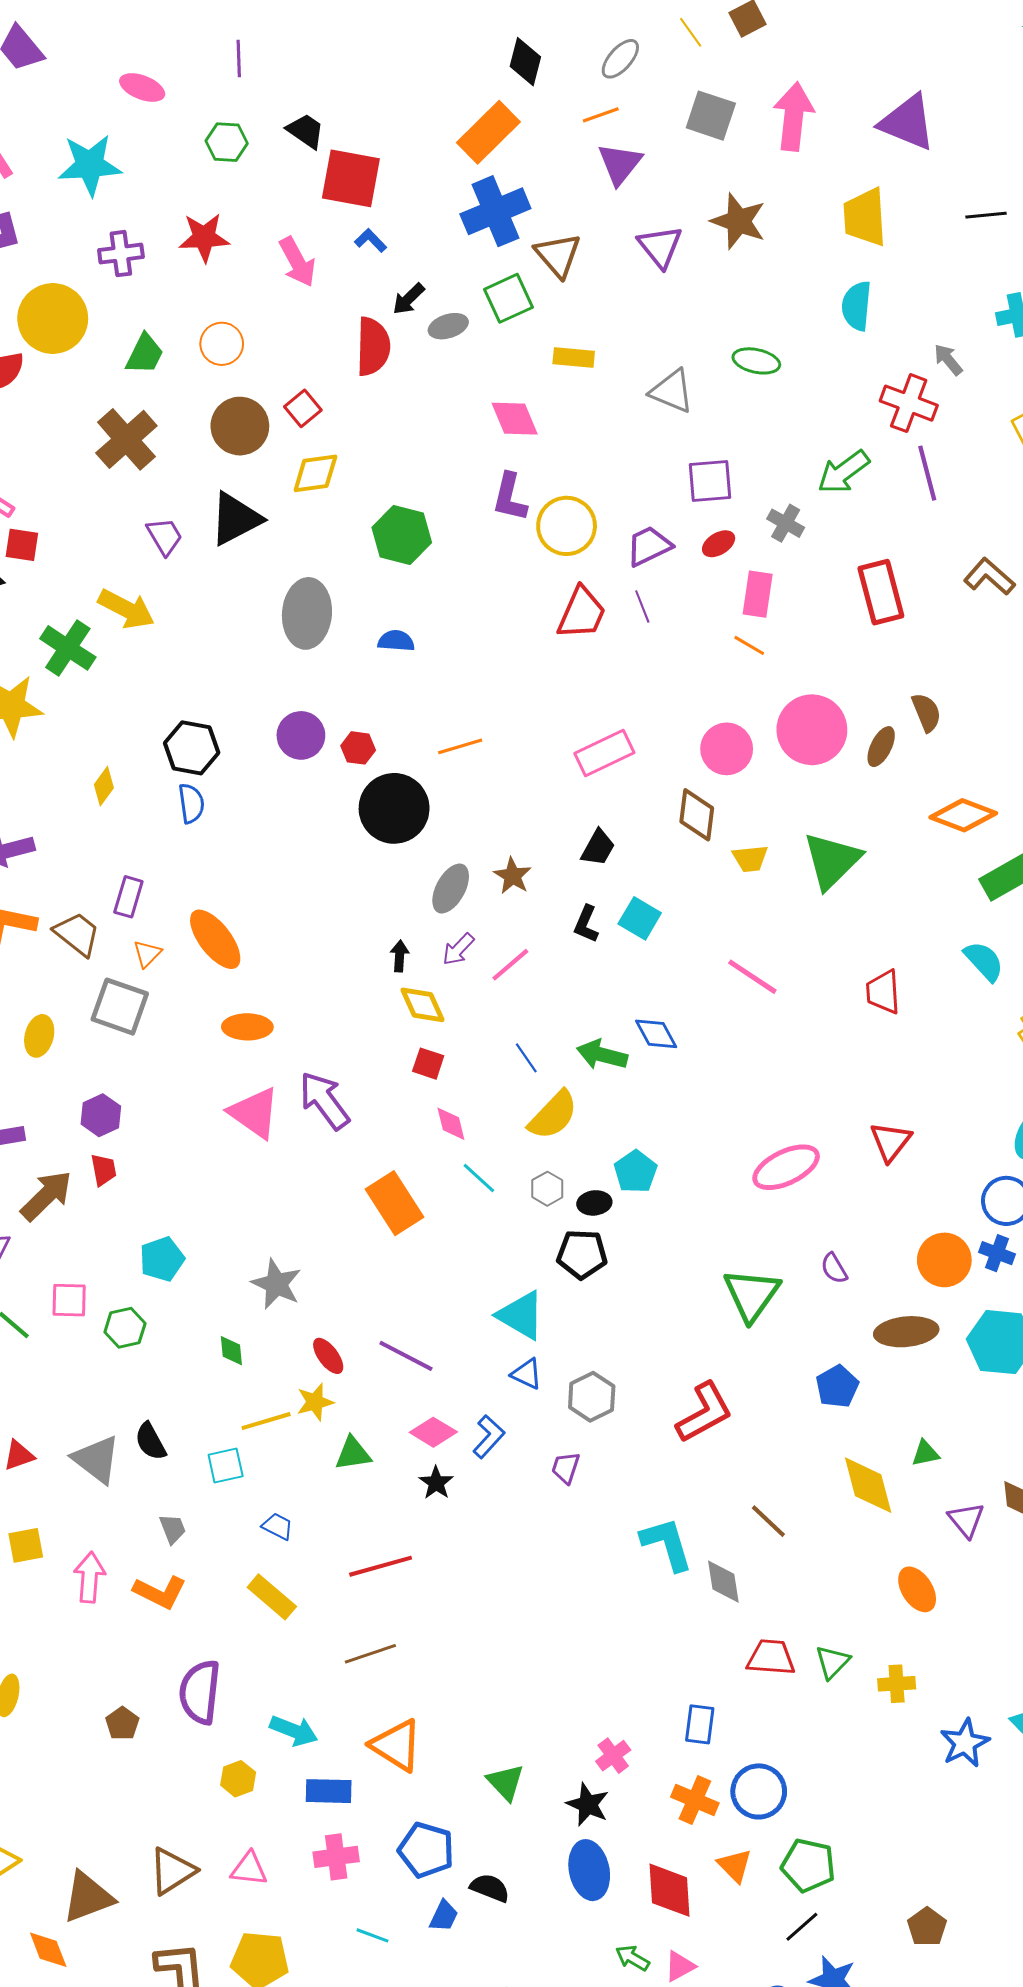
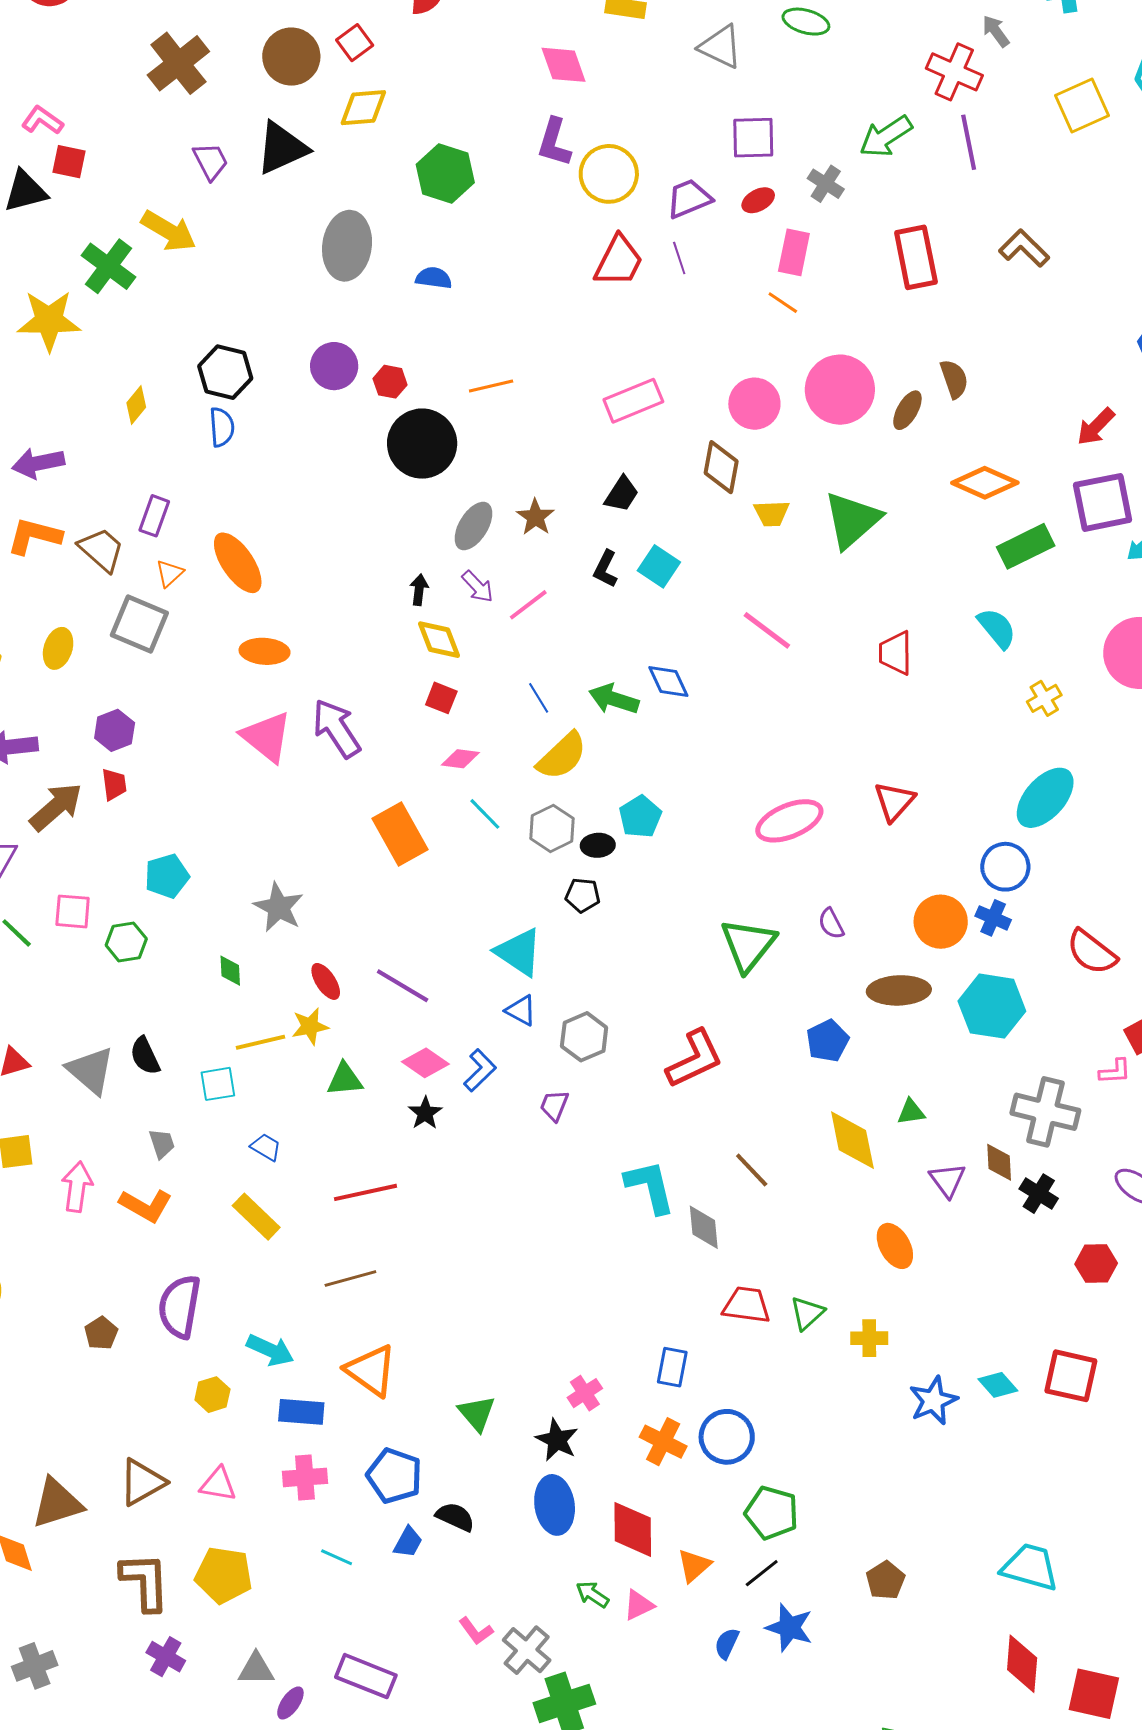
purple arrow: (458, 949) -> (478, 587), turned -90
pink diamond: (451, 1124) -> (460, 759), turned -72
gray hexagon: (547, 1189) -> (552, 828), size x1.4
black pentagon: (582, 1254) -> (583, 895), size x0.7
orange triangle: (735, 1866) -> (694, 1566), moved, turned 30

